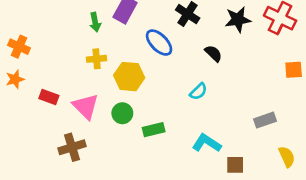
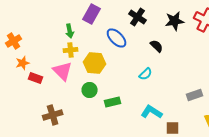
green arrow: (95, 22) -> (70, 31), moved
orange cross: (19, 47) -> (14, 41), turned 35
orange star: (15, 79) -> (23, 63), moved
pink triangle: (86, 106) -> (63, 71), moved

